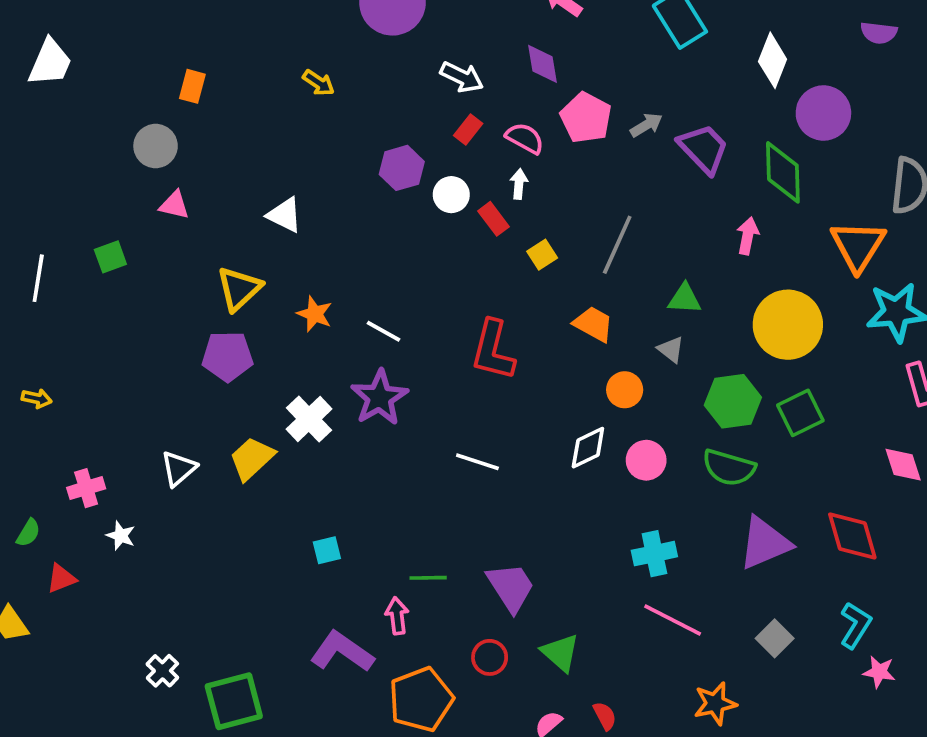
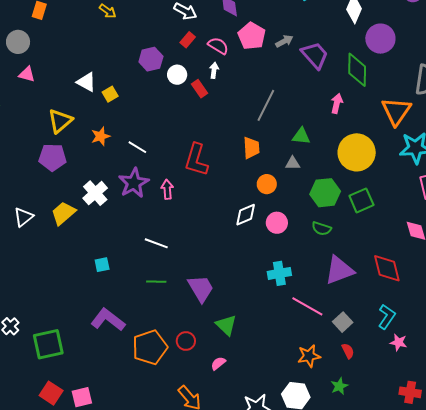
yellow square: (542, 255) -> (110, 94), moved
orange star: (315, 314) -> (101, 136), turned 30
orange trapezoid: (593, 324) -> (251, 148), turned 55
gray triangle: (671, 349) -> (293, 163), turned -42
white line: (477, 462) -> (156, 243), moved
green semicircle: (729, 468) -> (321, 229), size x0.7
pink arrow: (397, 616) -> (167, 189), moved
pink line: (673, 620) -> (307, 306), moved
red circle: (490, 657) -> (186, 341), moved
red semicircle: (605, 716) -> (348, 351), moved

